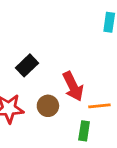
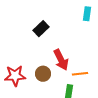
black rectangle: (27, 65) -> (41, 29), moved

